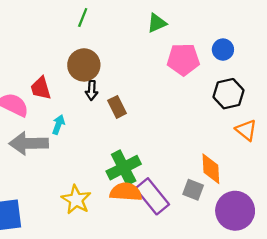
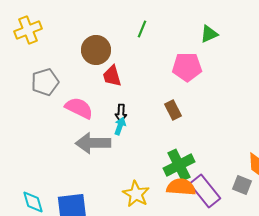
pink pentagon: (183, 59) -> (187, 67), moved
brown circle: (84, 65) -> (96, 50), moved
red trapezoid: (41, 88) -> (112, 76), moved
black arrow: (92, 90) -> (121, 113), moved

